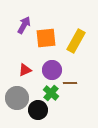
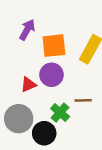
purple circle: (52, 70) -> (51, 75), moved

